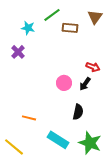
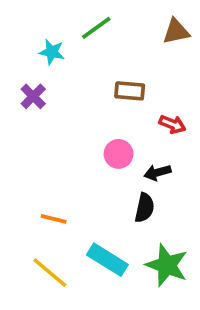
brown triangle: (95, 17) -> (176, 32), turned 42
brown rectangle: (70, 28) -> (130, 91), moved
black arrow: (85, 84) -> (157, 172), moved, turned 40
yellow line: (14, 147) -> (50, 273), moved

